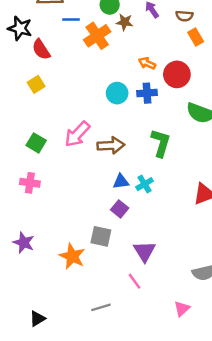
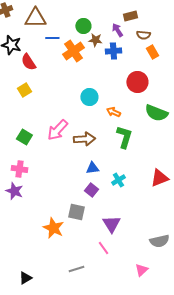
orange arrow: (147, 63) -> (113, 112), moved
blue cross: (147, 93) -> (113, 51), moved
cyan cross: (145, 184) -> (118, 180), moved
purple star: (24, 243) -> (14, 191), moved

